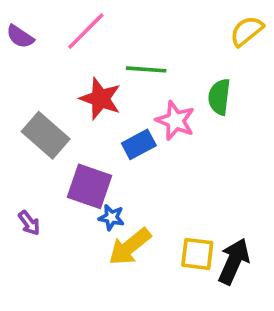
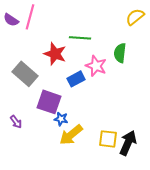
pink line: (86, 31) -> (30, 17), moved, turned -30

